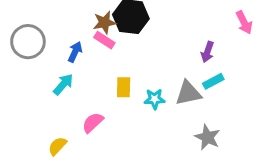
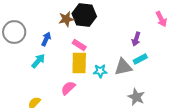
pink rectangle: (104, 40) -> (79, 45), moved
yellow rectangle: (124, 87) -> (79, 63), size x1.5
pink semicircle: (93, 123) -> (68, 88), moved

